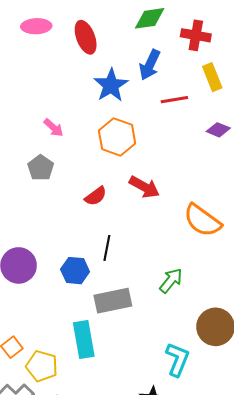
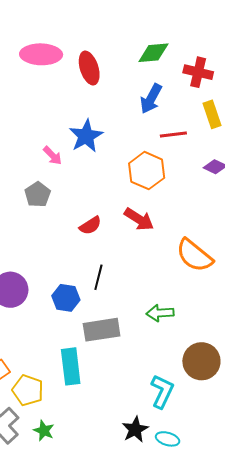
pink ellipse: (36, 26) -> (41, 54), size x1.4
blue star: (111, 85) -> (86, 136), moved
orange hexagon: (117, 137) -> (147, 171), moved
green arrow: (171, 281) -> (160, 313), turned -136

